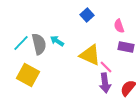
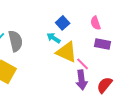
blue square: (87, 15) -> (63, 23), moved
cyan arrow: (57, 41) -> (54, 38), moved

